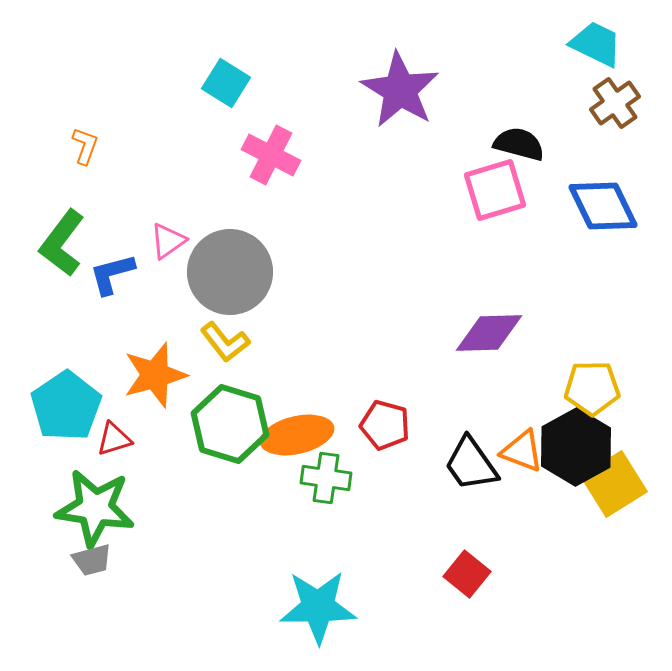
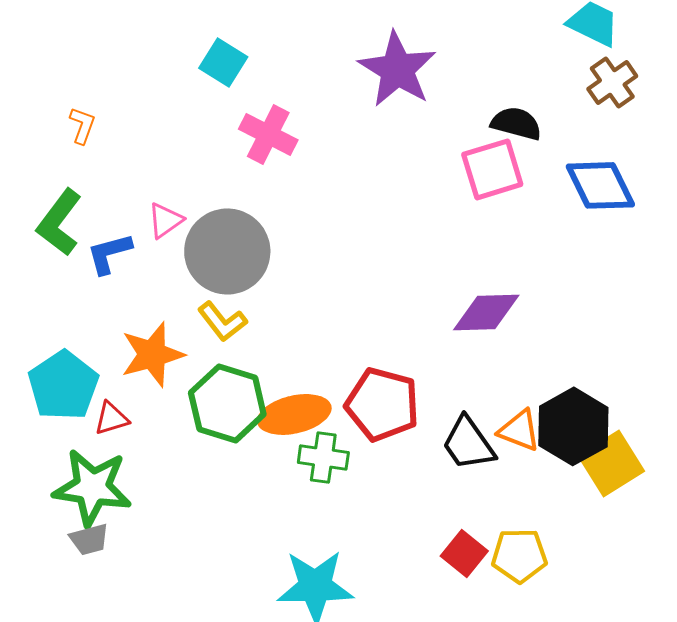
yellow pentagon: (592, 388) -> (519, 555), moved
red pentagon: (385, 425) -> (382, 404), size x1.5

